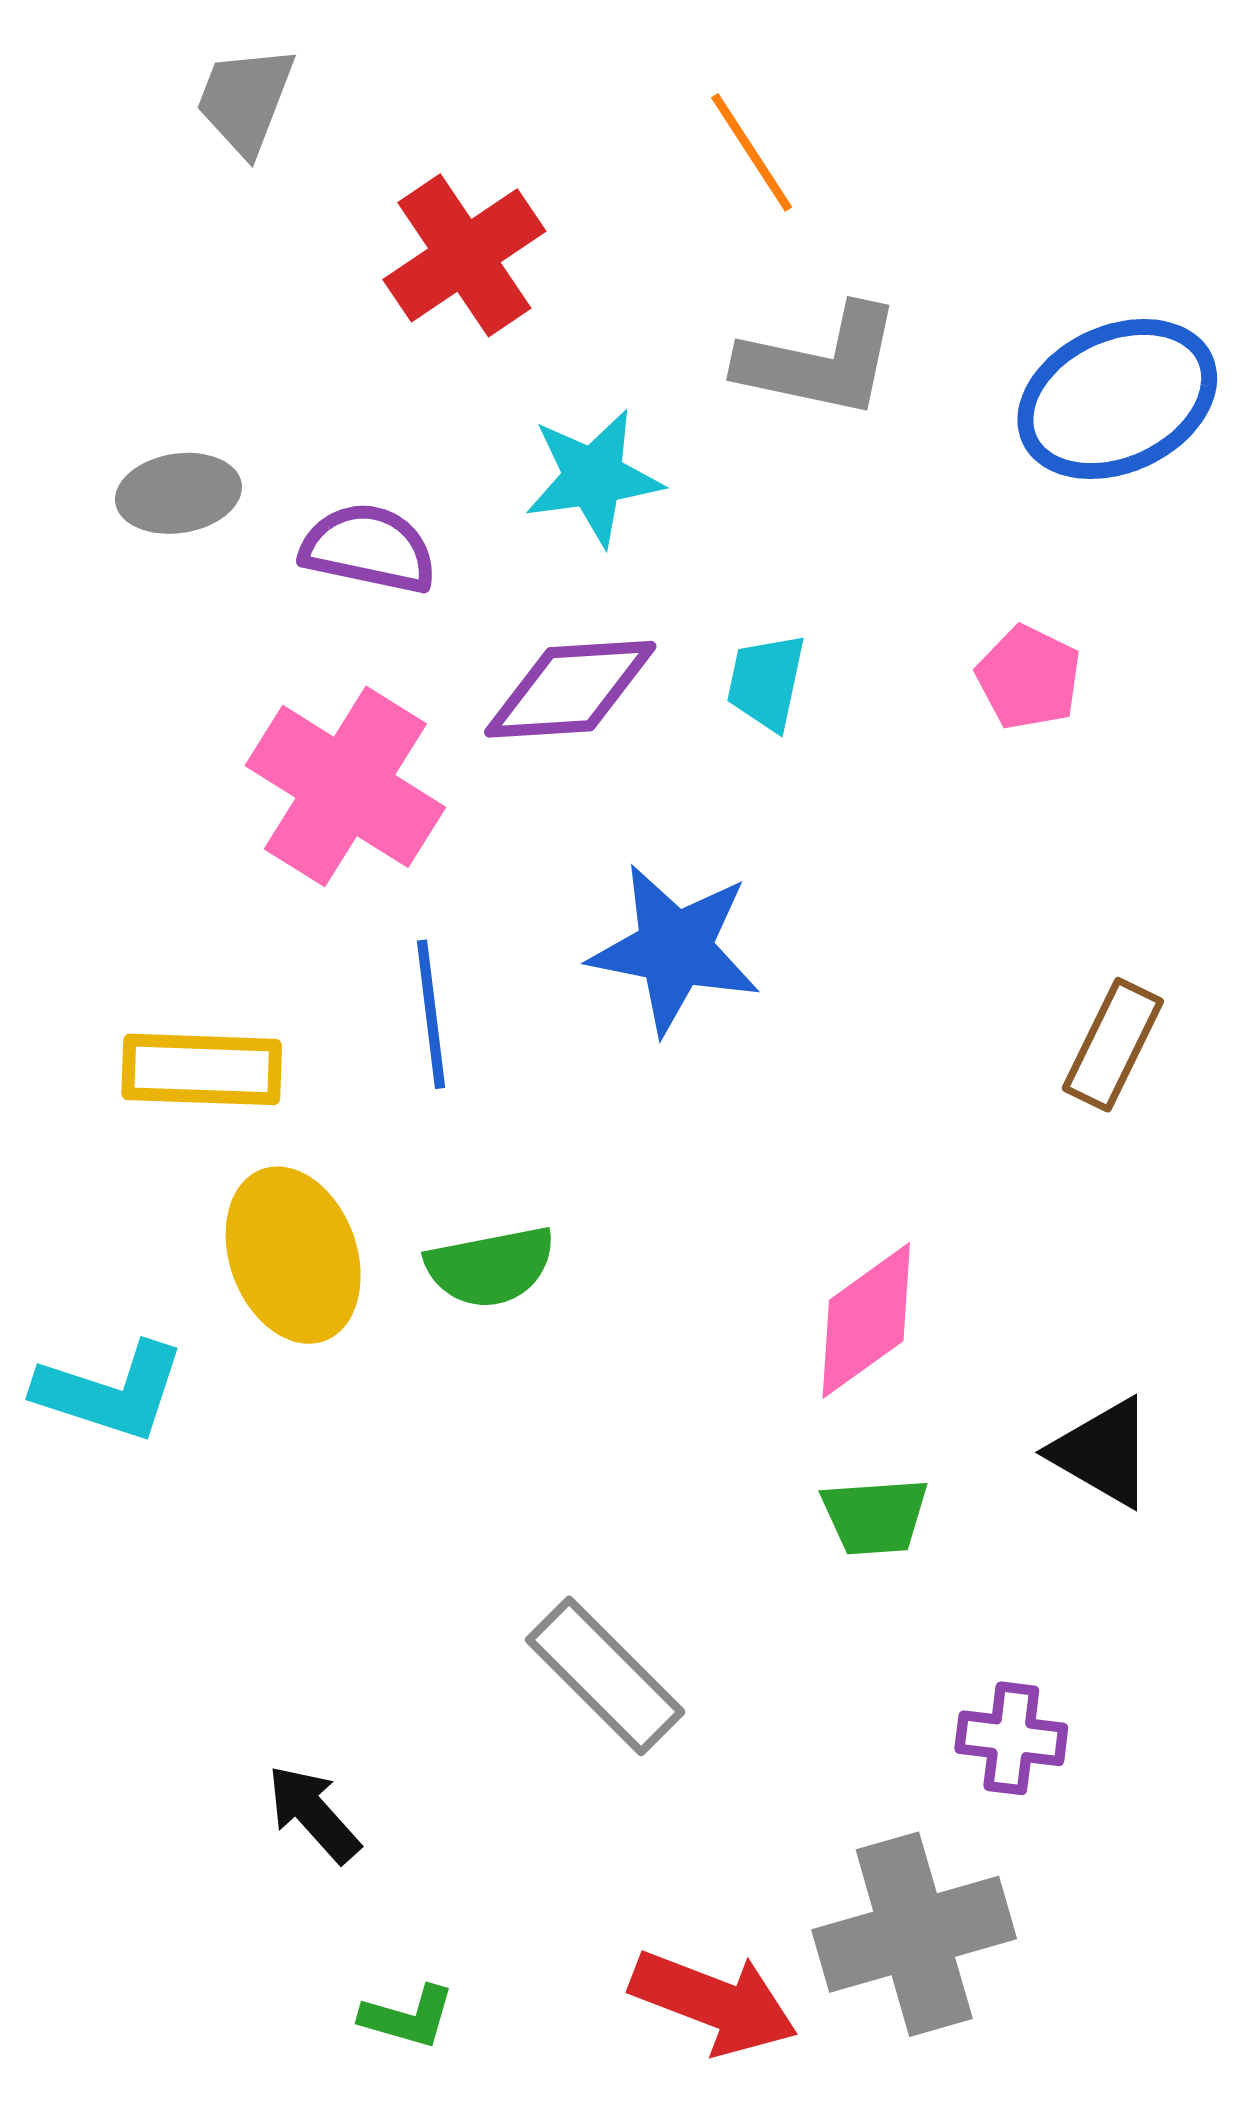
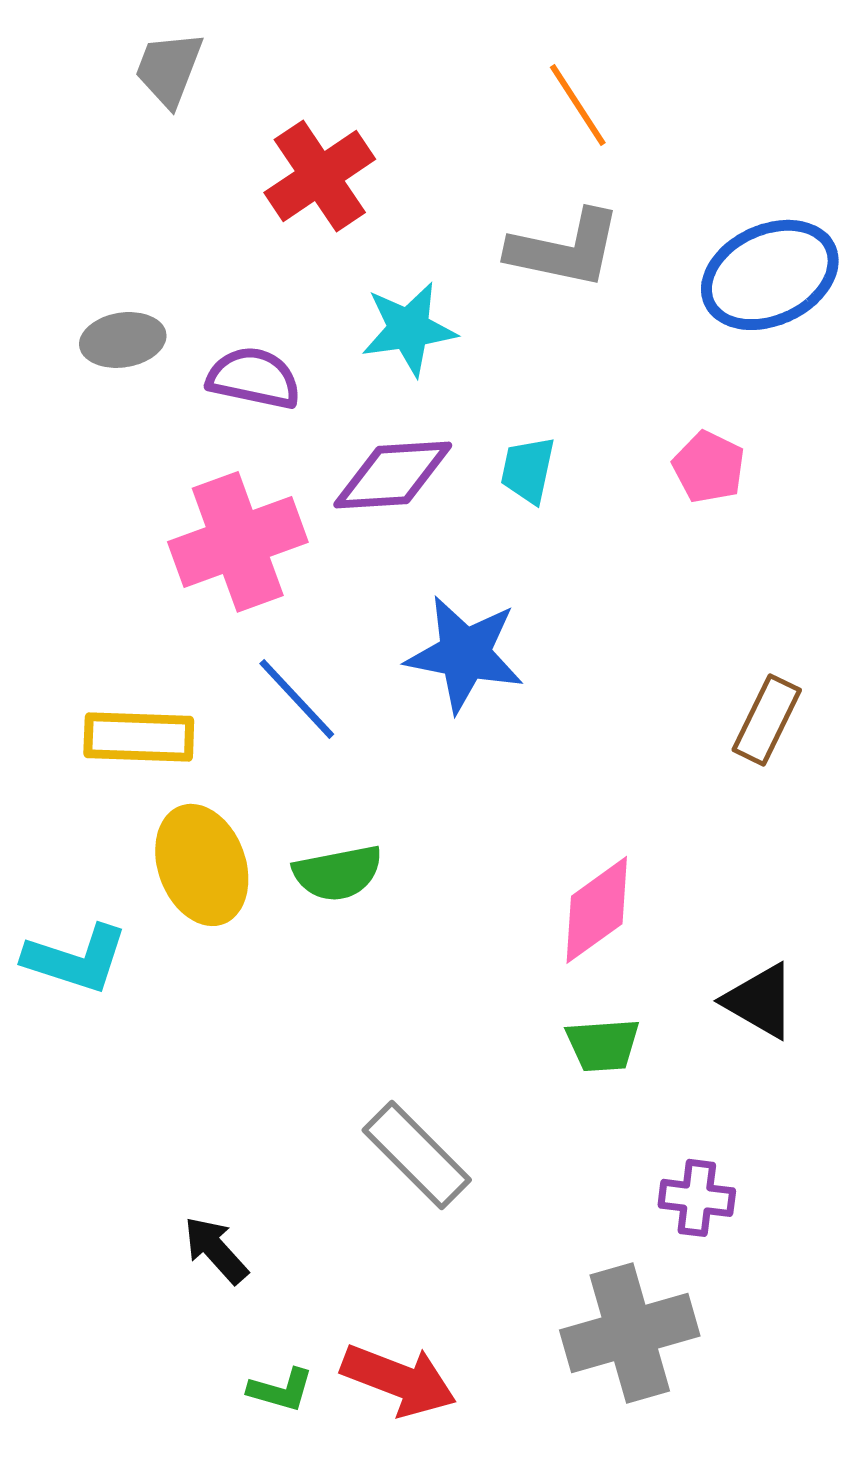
orange line: (752, 152) -> (578, 105), moved
pink cross: (345, 786) -> (238, 542), turned 38
blue line: (431, 1014) -> (297, 699), turned -36
red arrow: (714, 2002) -> (399, 1380), moved

